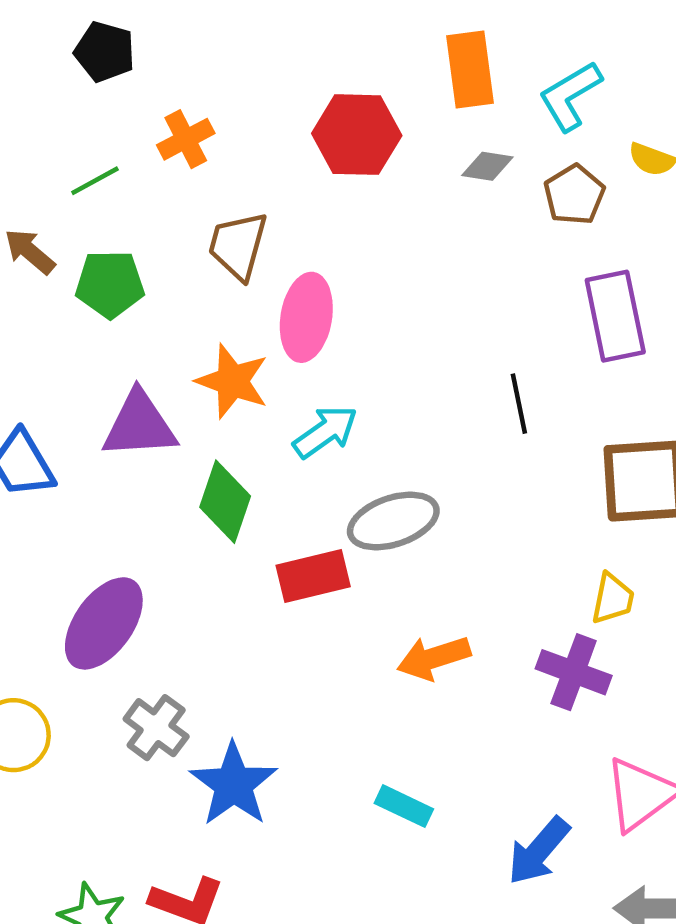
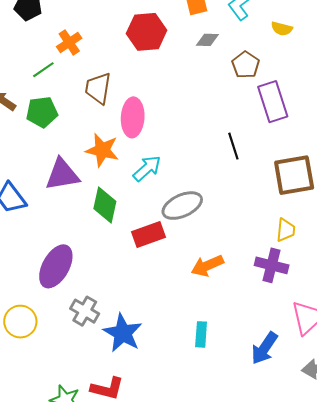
green line: (95, 181) -> (43, 70), moved
brown pentagon: (574, 195) -> (246, 65), moved
cyan rectangle: (404, 806) -> (201, 334), turned 75

